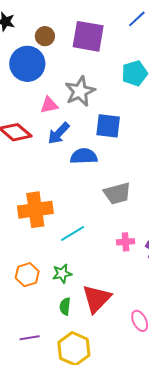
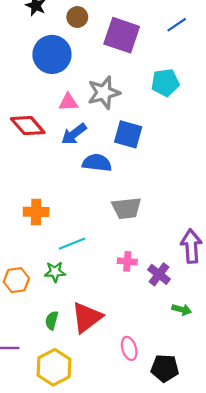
brown circle: (45, 36) -> (77, 17), moved
orange cross: (35, 210) -> (36, 212), size x0.7
green star: (62, 274) -> (55, 272), moved

